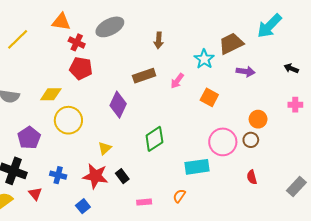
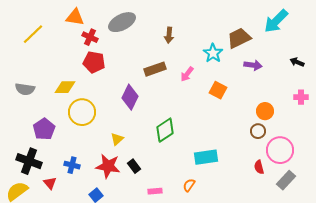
pink circle: (223, 142) -> (280, 150), moved
gray rectangle: (296, 186) -> (286, 180), moved

